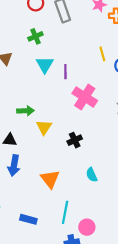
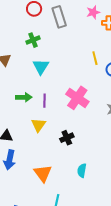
purple line: (65, 72) -> (44, 101), moved
green arrow: (26, 111) -> (24, 97), moved
cyan semicircle: (92, 175) -> (82, 171), turned 32

